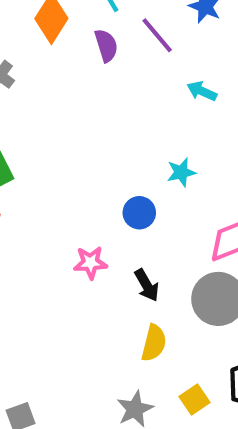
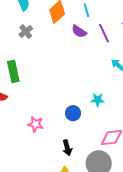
purple semicircle: (106, 46) -> (79, 31), turned 126
pink star: (90, 263) -> (36, 124), moved

